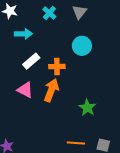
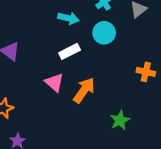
cyan circle: (82, 46) -> (104, 33), moved
orange cross: (57, 67) -> (146, 72), moved

